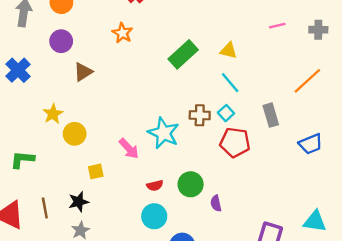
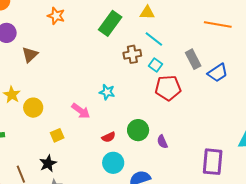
orange line: (307, 81) -> (218, 24), turned 64
brown cross: (200, 115) -> (132, 54), moved
cyan star: (164, 133) -> (107, 92), size x0.6
blue trapezoid: (311, 144) -> (218, 73), moved

